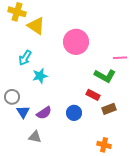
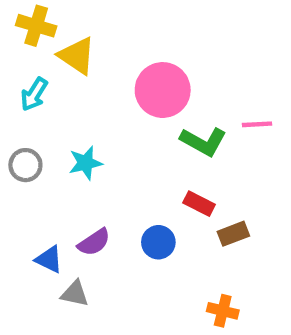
cyan arrow: (25, 58) -> (34, 94), moved
green L-shape: (105, 76) -> (203, 141), moved
gray circle: (12, 97) -> (25, 165), moved
blue triangle: (23, 112) -> (49, 259), moved, turned -32

